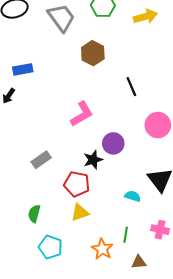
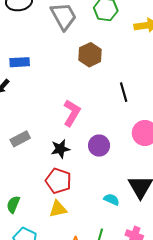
pink L-shape: (82, 114) -> (72, 113), turned -36
gray rectangle: (41, 160) -> (20, 139), moved
black star: (93, 160) -> (60, 149), moved

